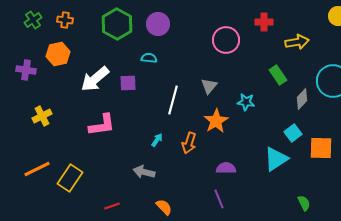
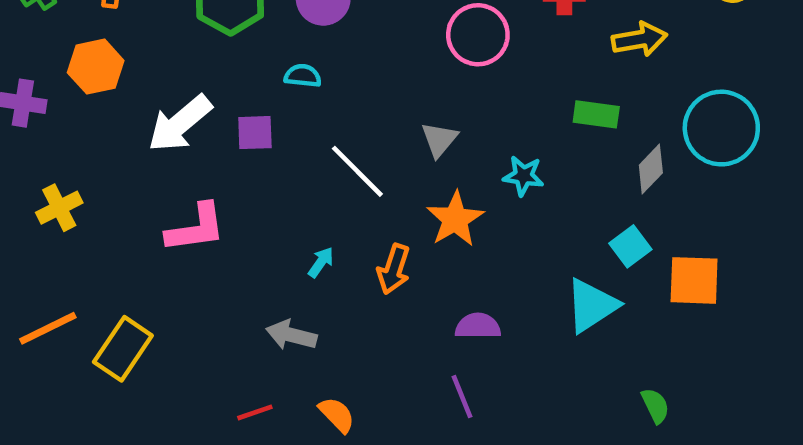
green rectangle: (278, 75) -> (596, 114), turned -48
white line: (173, 100) -> (357, 171), turned -60
red line: (112, 206) -> (255, 412), moved

